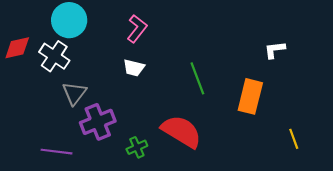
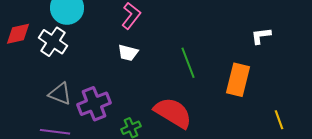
gray triangle: (74, 93) -> (60, 94), moved, turned -45

